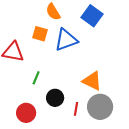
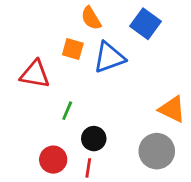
orange triangle: (92, 81) -> (172, 109), moved
red line: (76, 109) -> (88, 168), moved

